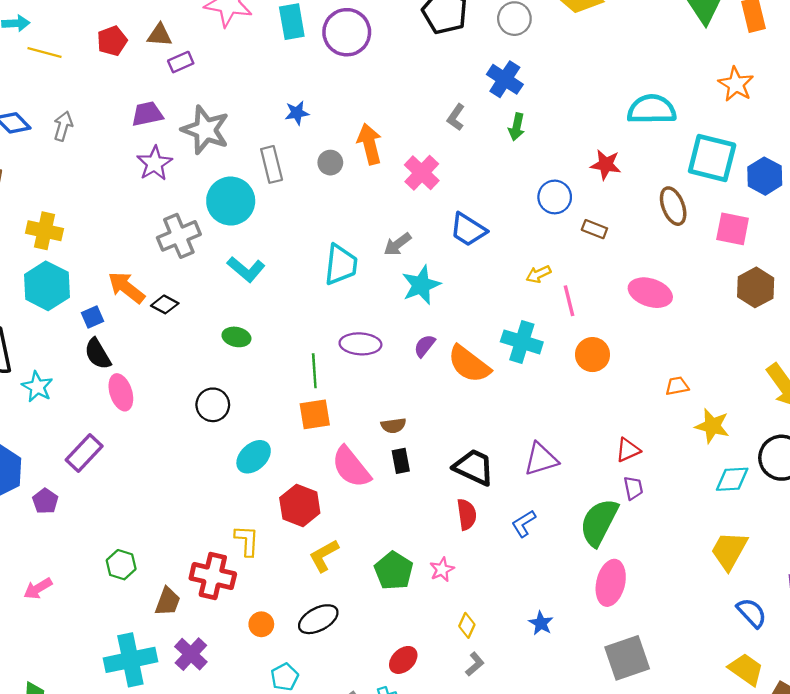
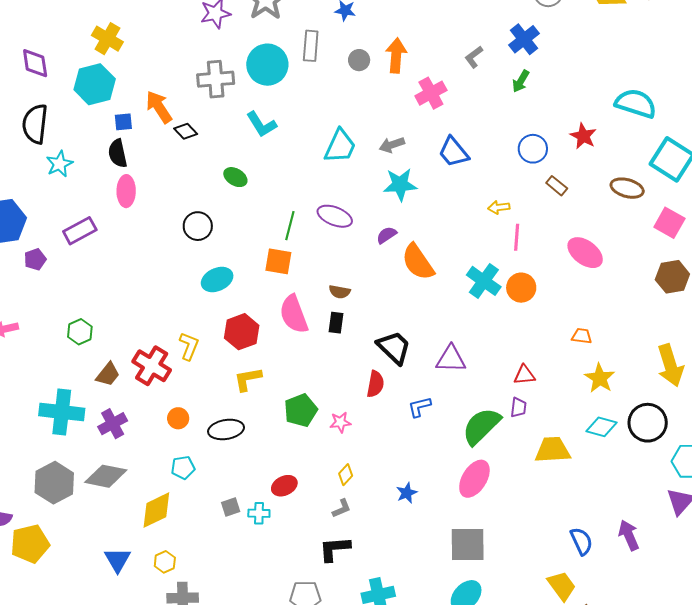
brown ellipse: (673, 206) -> (627, 188), turned -72
cyan cross: (522, 342) -> (484, 281), moved
yellow trapezoid: (729, 551) -> (553, 450), moved, turned 39

